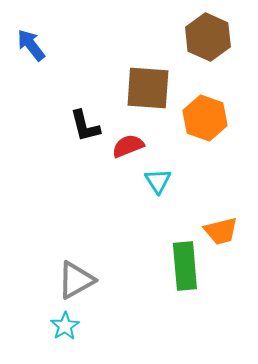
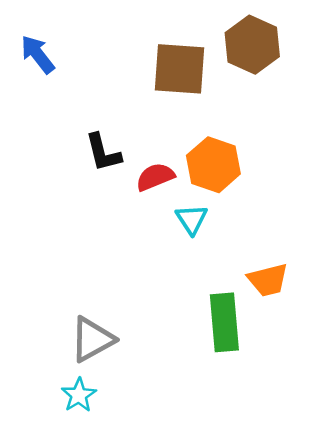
brown square: (148, 88) -> (179, 69), moved
orange hexagon: (205, 118) -> (213, 165), moved

